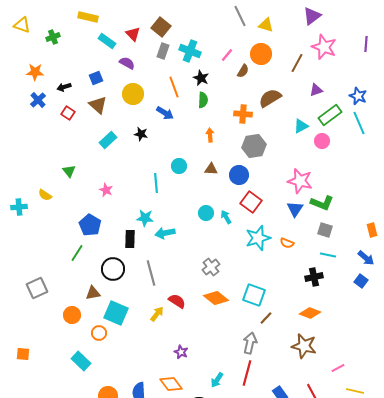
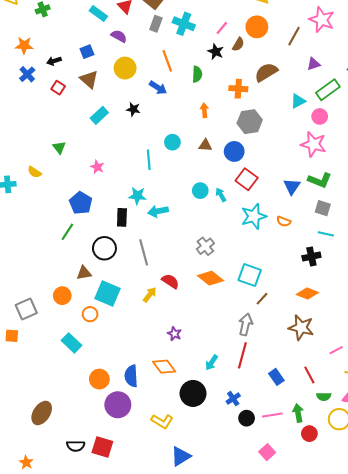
black star: (201, 78) -> (216, 52), moved
pink star: (300, 181) -> (313, 144), moved
gray square: (37, 288) -> (26, 309), moved

